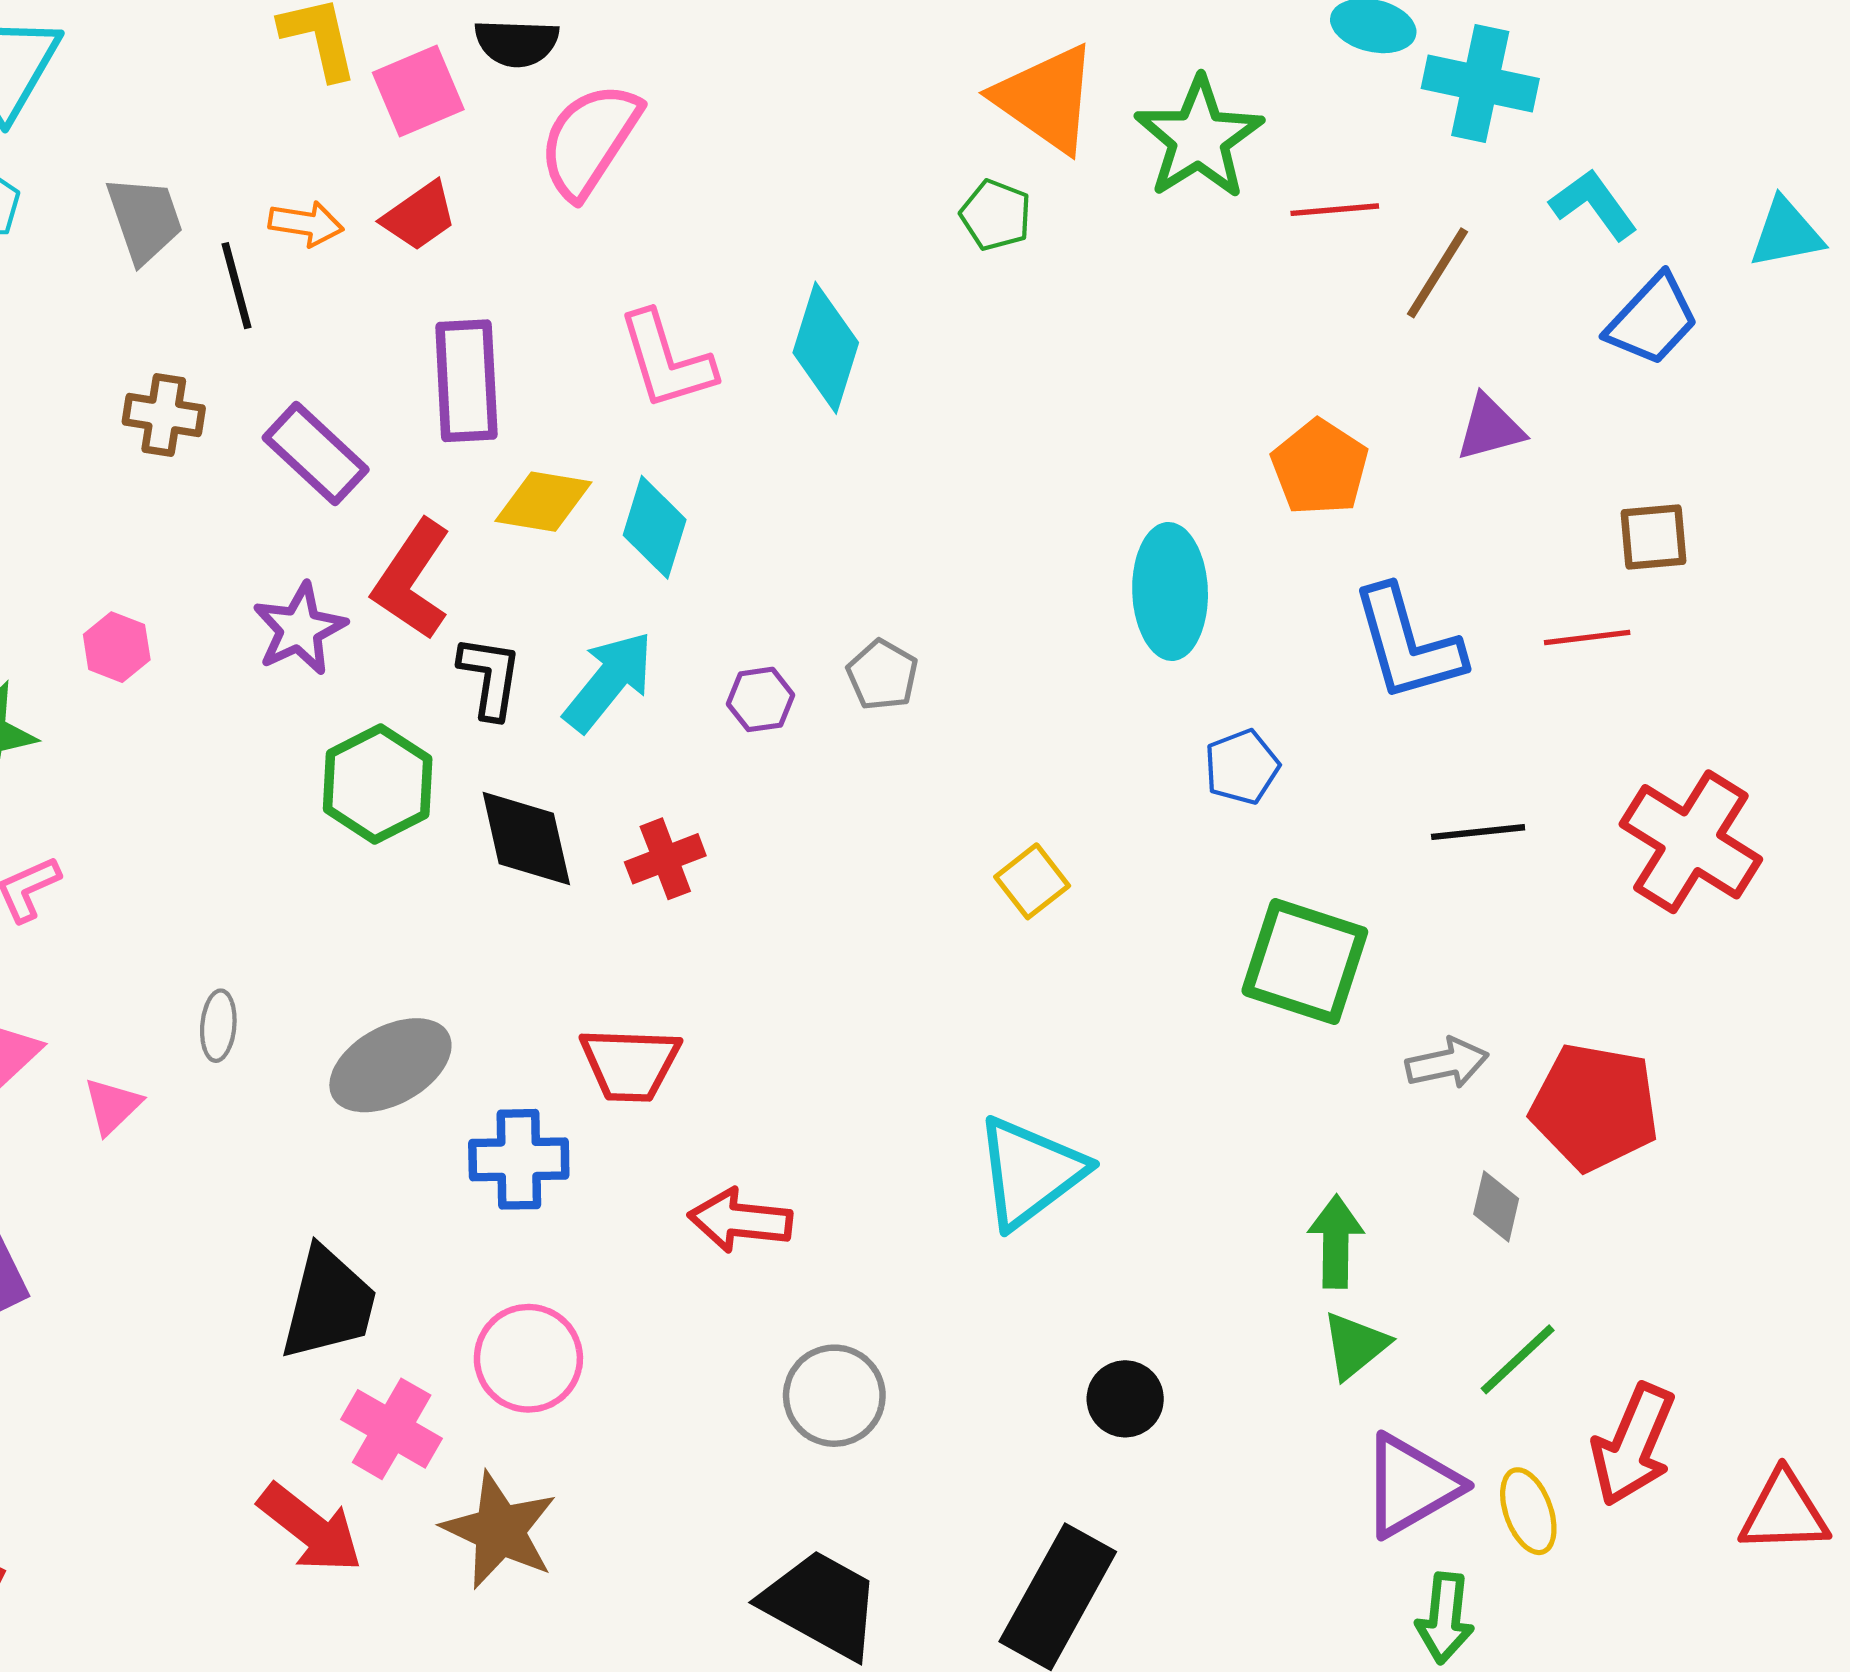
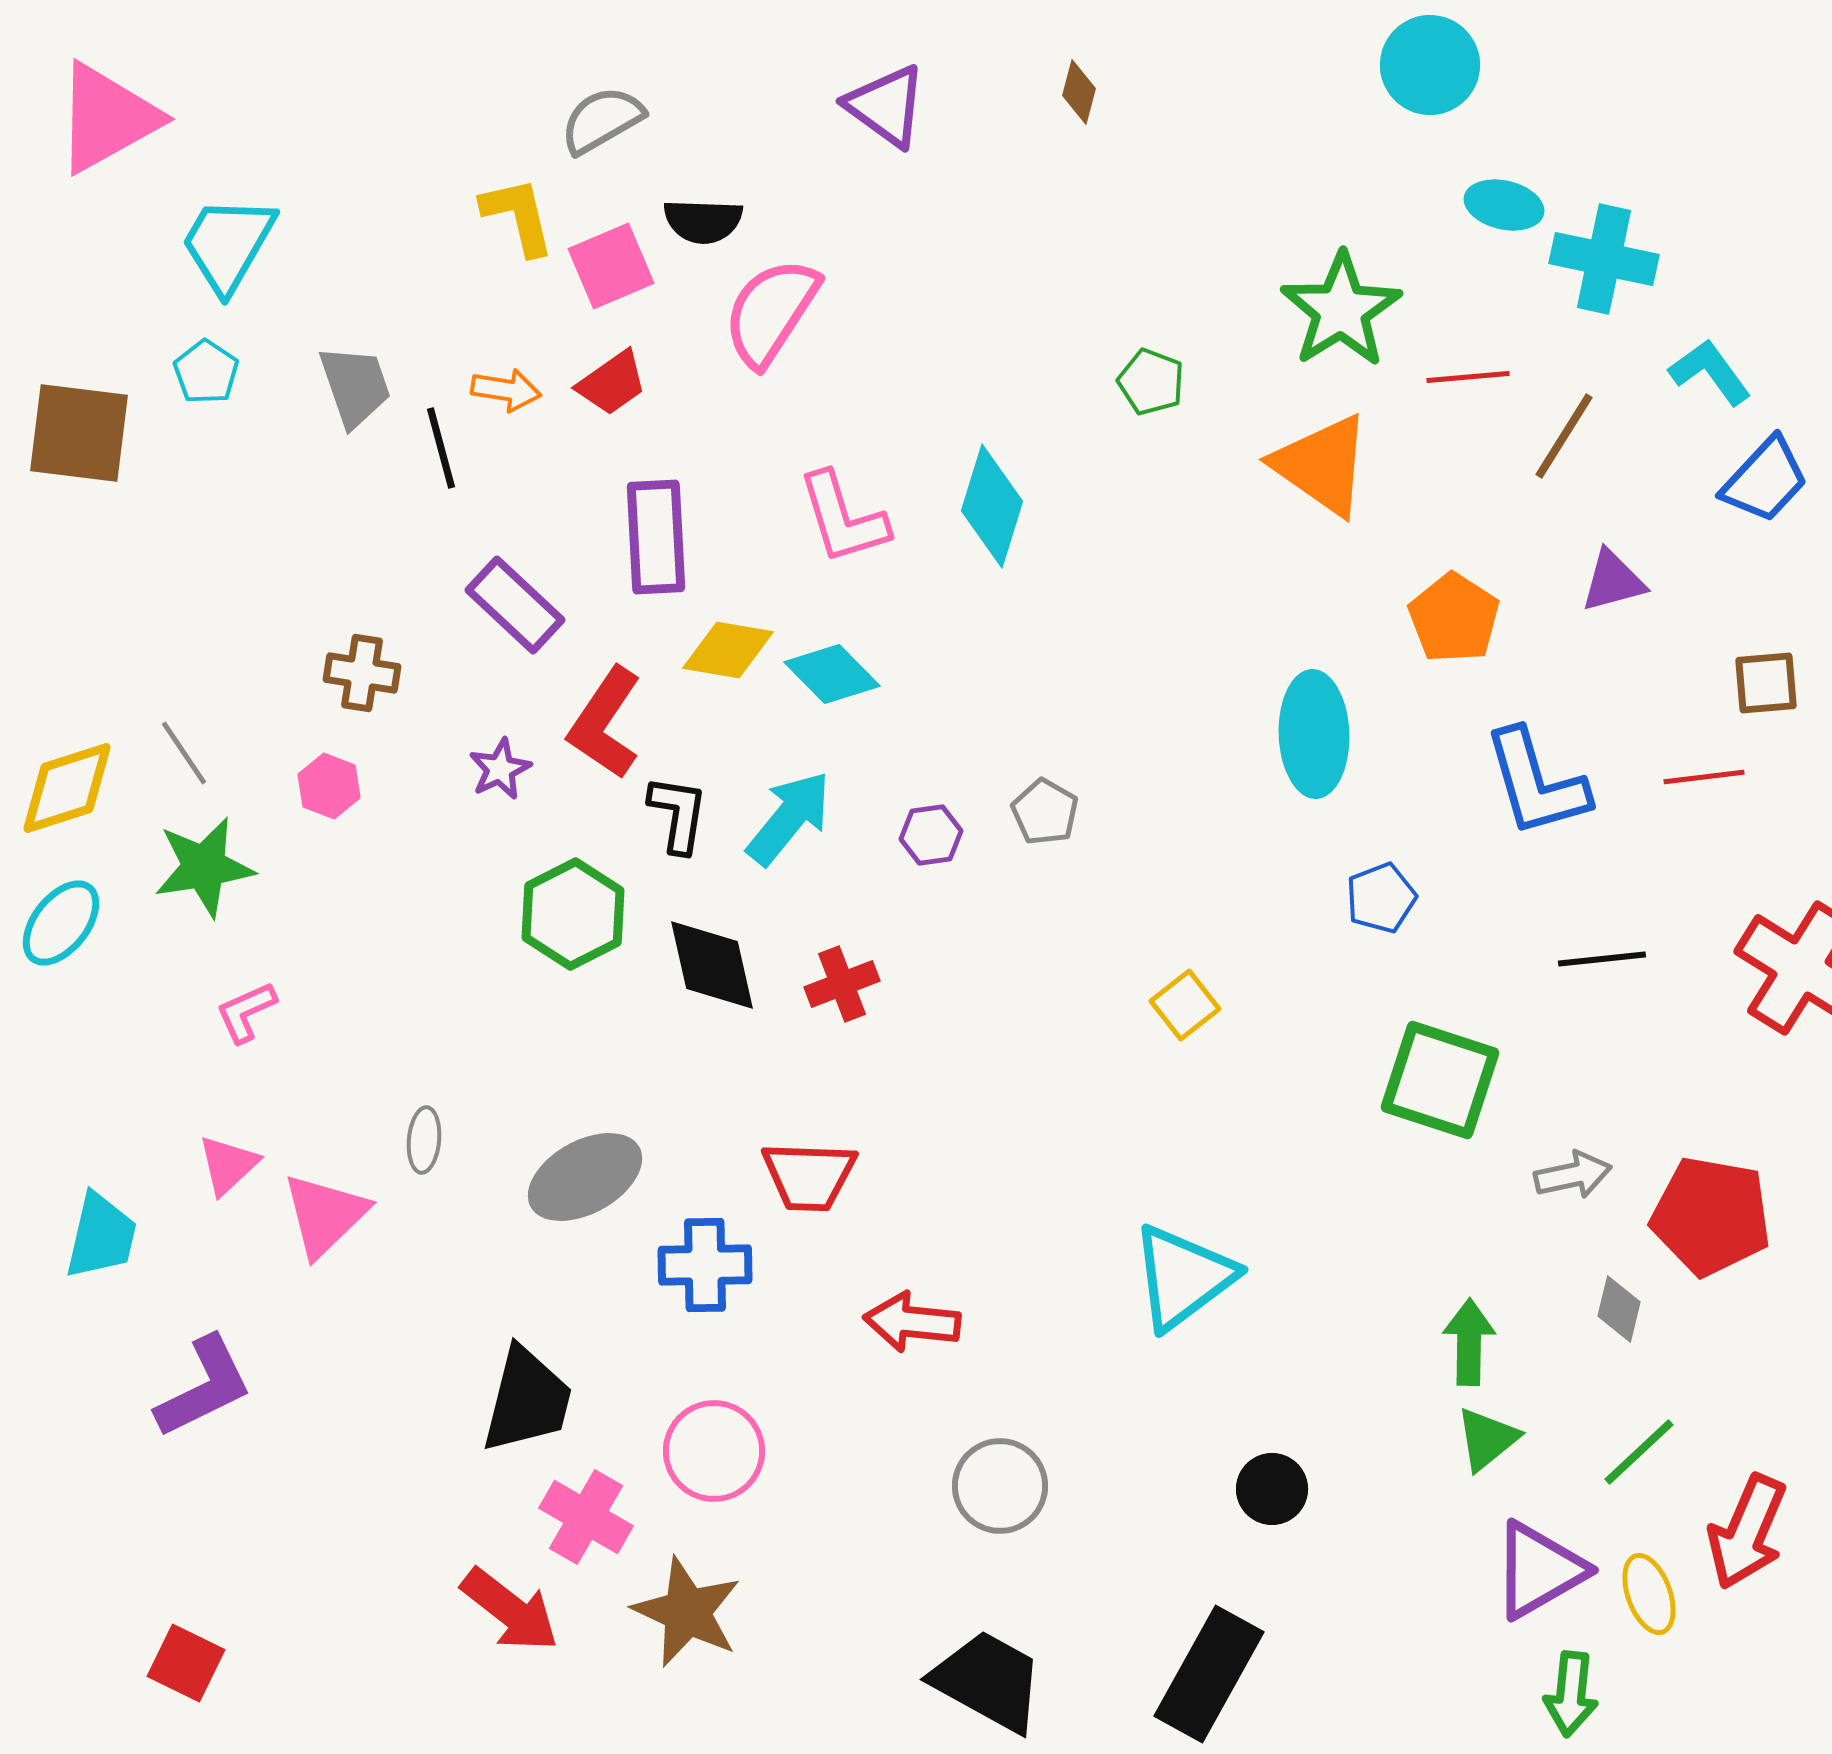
orange triangle: (1046, 98) -> (1322, 465), moved
brown cross: (164, 415) -> (362, 673), moved
cyan diamond: (655, 527) -> (832, 674), turned -62
purple star: (300, 629) -> (500, 769), size x0.7
pink triangle: (112, 1106) -> (325, 1215), size x1.6

